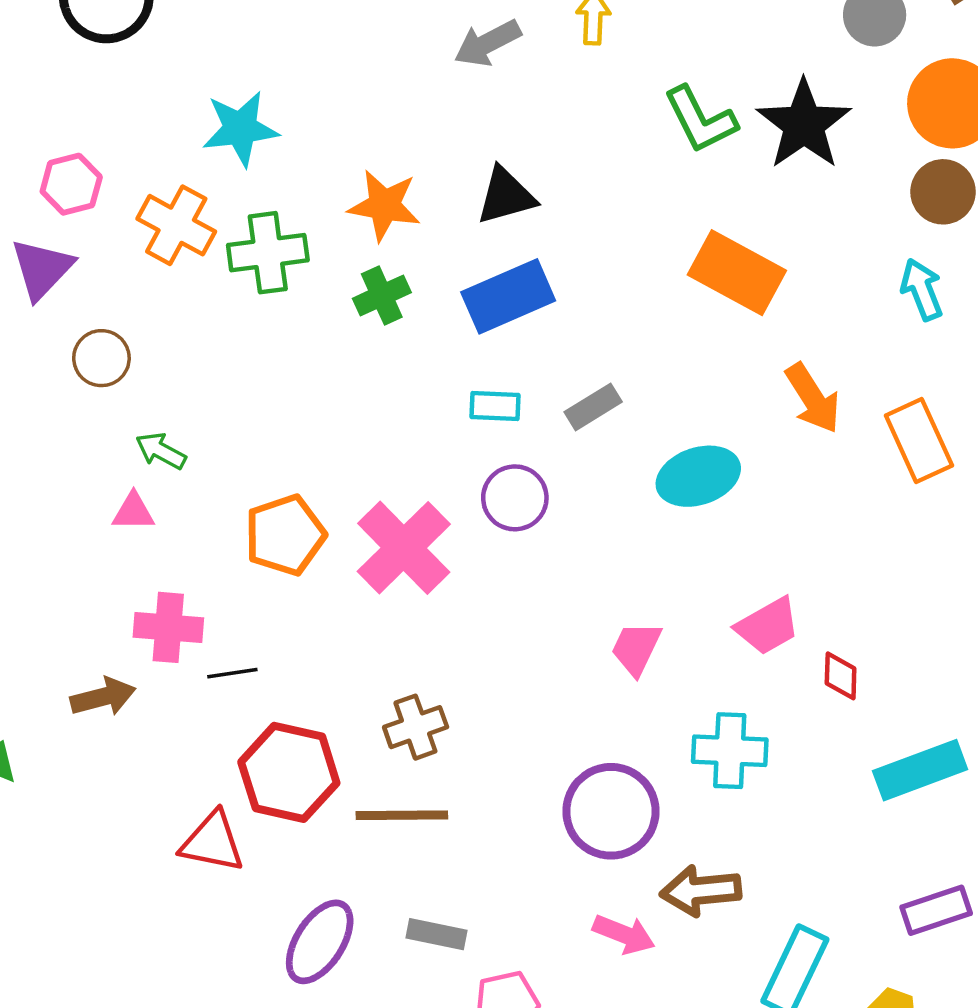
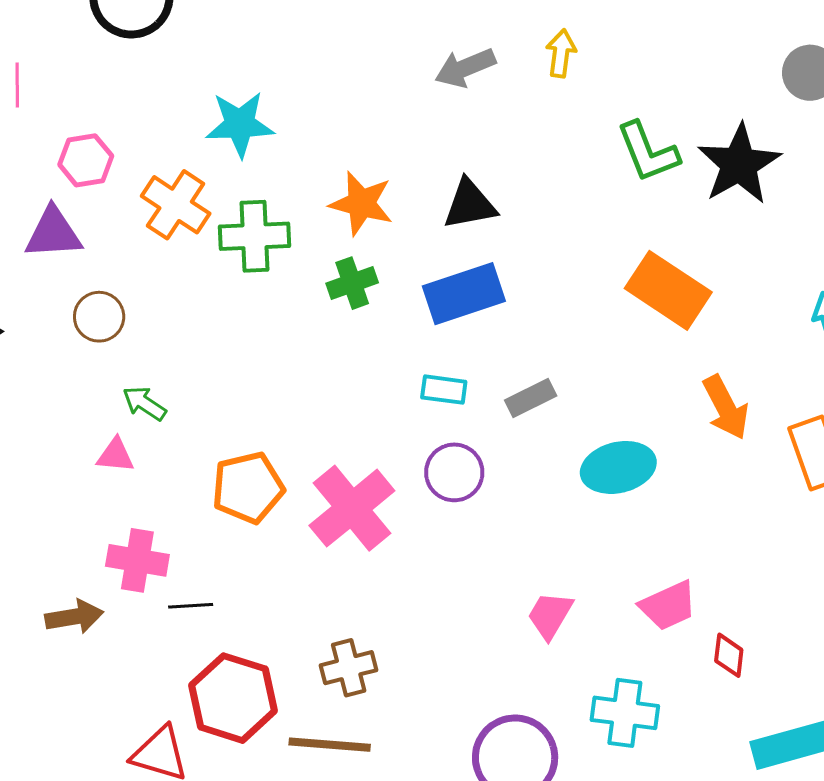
purple triangle: (42, 269) -> (53, 233), turned 38

